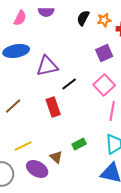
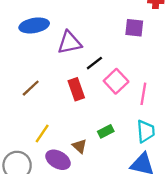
purple square: (104, 53) -> (134, 28), turned 30
pink square: (104, 85) -> (116, 81), moved
yellow line: (23, 146) -> (42, 134), turned -30

